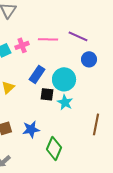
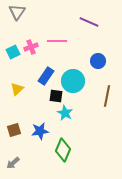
purple line: (78, 36) -> (89, 22), moved
cyan star: (65, 102) -> (65, 113), moved
brown line: (96, 124) -> (107, 96), moved

